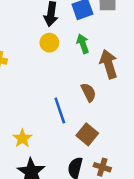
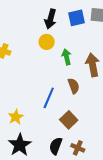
green arrow: (83, 44) -> (67, 57), moved
blue line: (60, 111) -> (49, 98), turned 35

